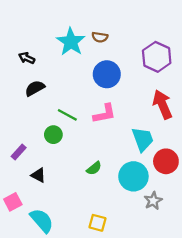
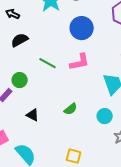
green circle: (53, 135) -> (20, 80), moved
black triangle: (38, 175) -> (33, 115), moved
cyan circle: (133, 176) -> (105, 116), size x0.6

